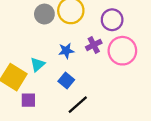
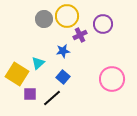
purple cross: (94, 45) -> (80, 35), moved
pink circle: (122, 51) -> (112, 79), moved
black line: (78, 105) -> (52, 98), moved

